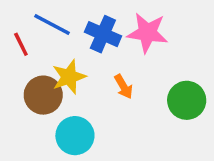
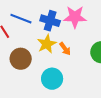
yellow star: (69, 77) -> (47, 44), moved
cyan circle: (75, 136) -> (52, 79), moved

